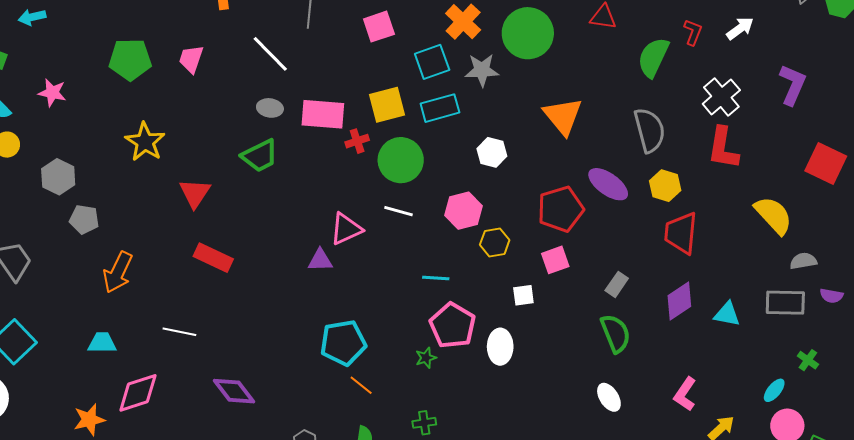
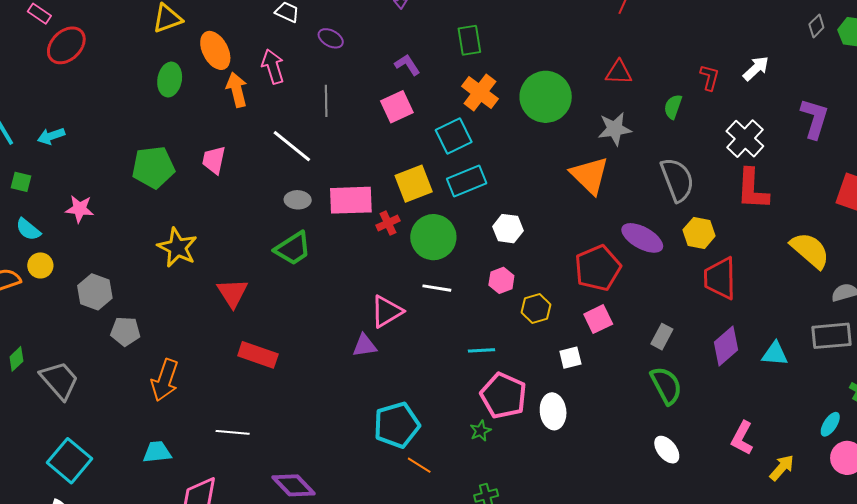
green semicircle: (653, 57) -> (673, 107), size x0.6
gray star: (482, 70) -> (615, 129), moved
white hexagon: (492, 152) -> (508, 229), moved
pink hexagon: (463, 211) -> (501, 280), size x0.7

